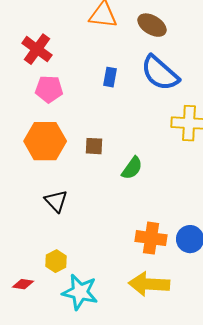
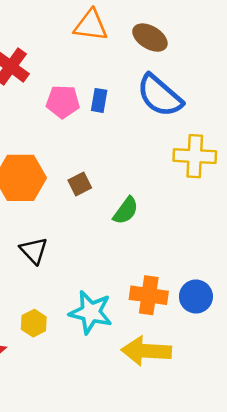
pink pentagon: (49, 89) -> (63, 102), moved
brown square: (94, 146) -> (80, 184), turned -30
cyan star: (80, 292) -> (91, 312), moved

